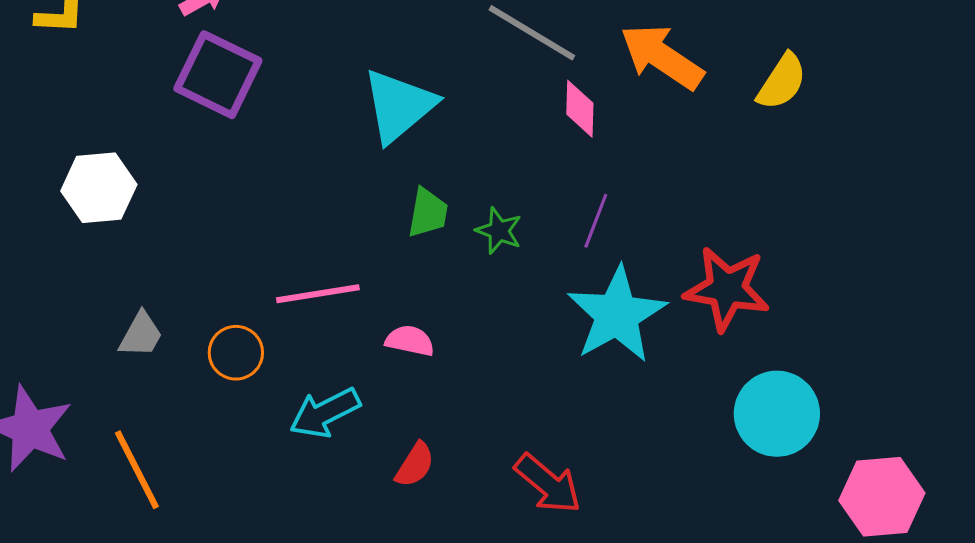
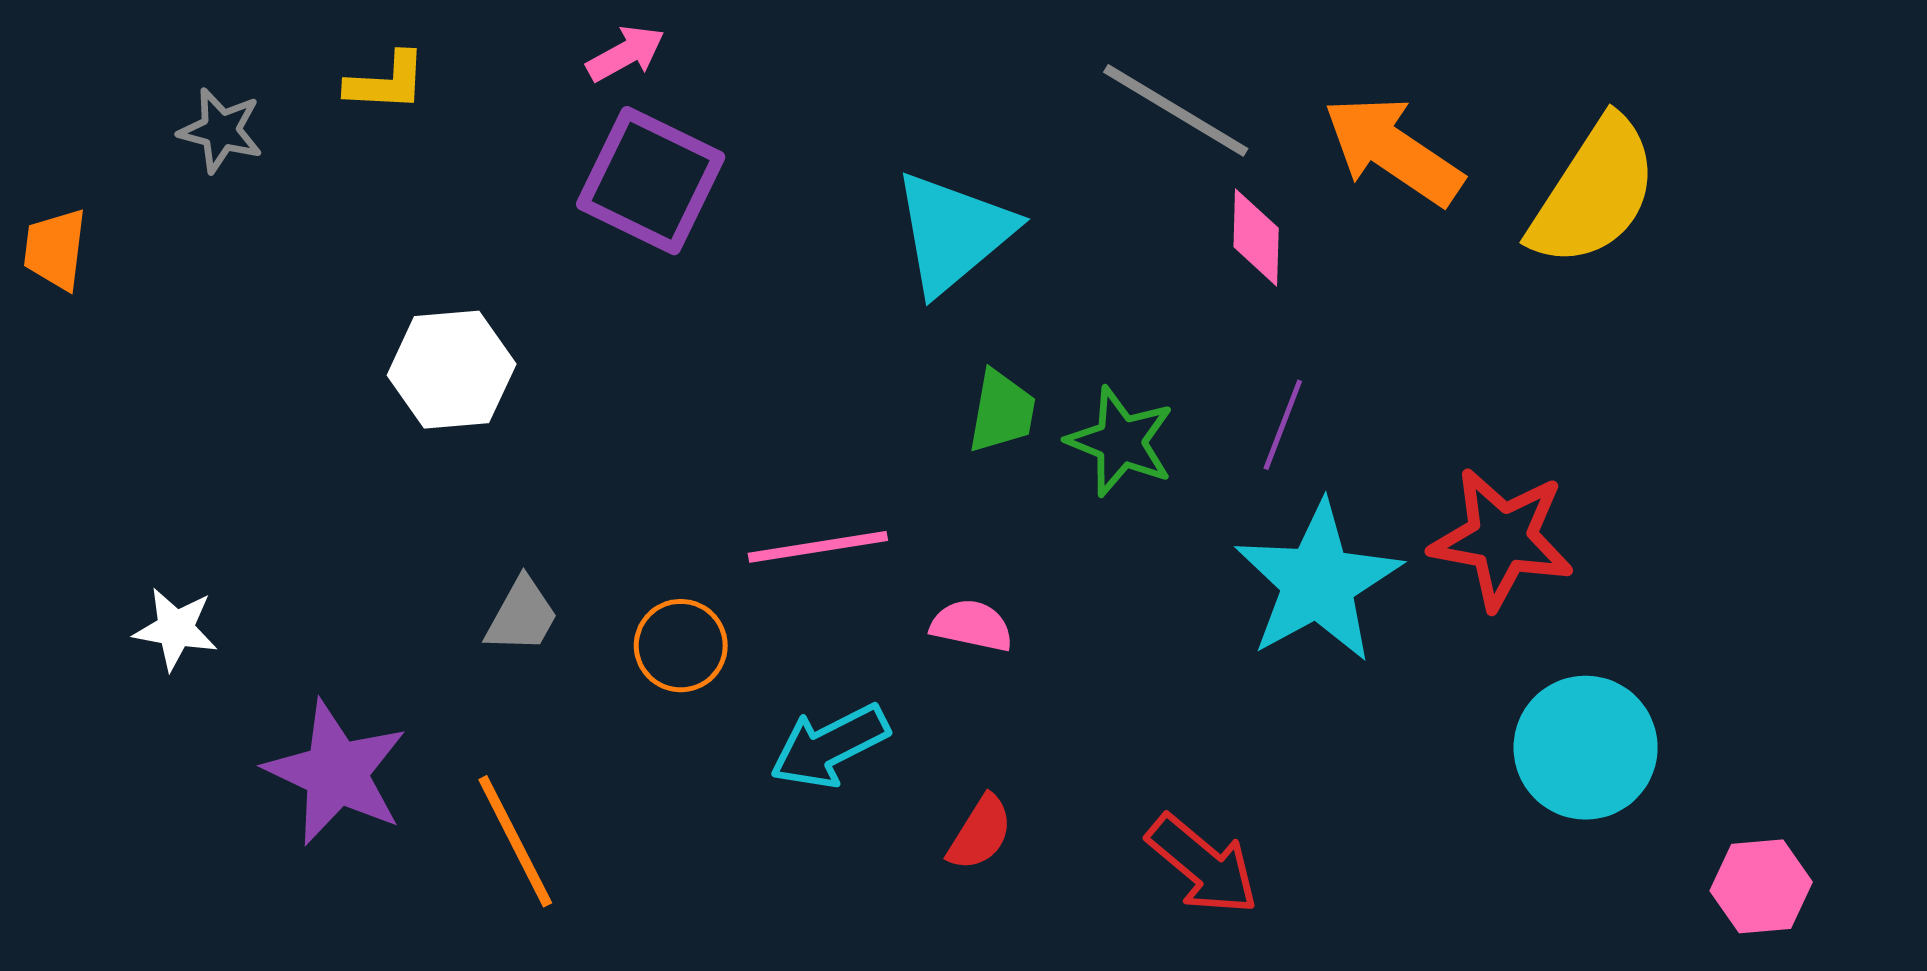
yellow semicircle: (782, 82) -> (1594, 192), size x1.6
green star: (499, 231) -> (1121, 442), size x1.4
pink hexagon: (882, 497) -> (1761, 886), size x0.7

